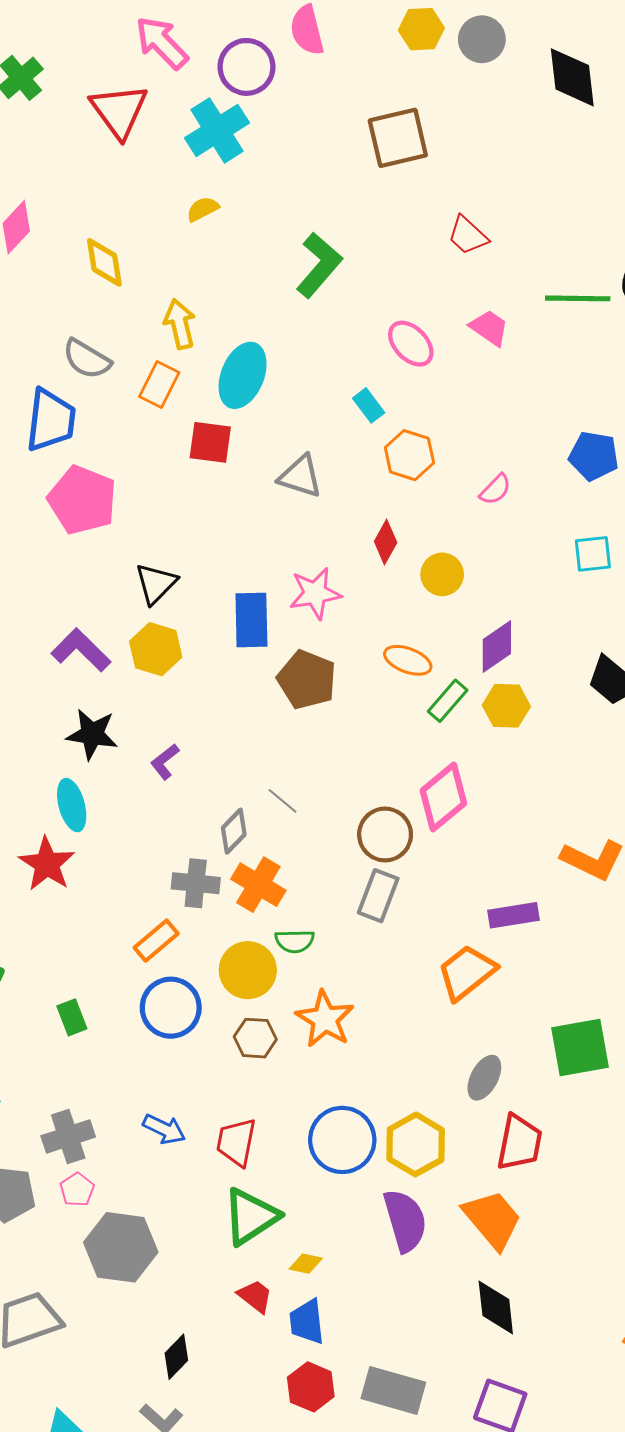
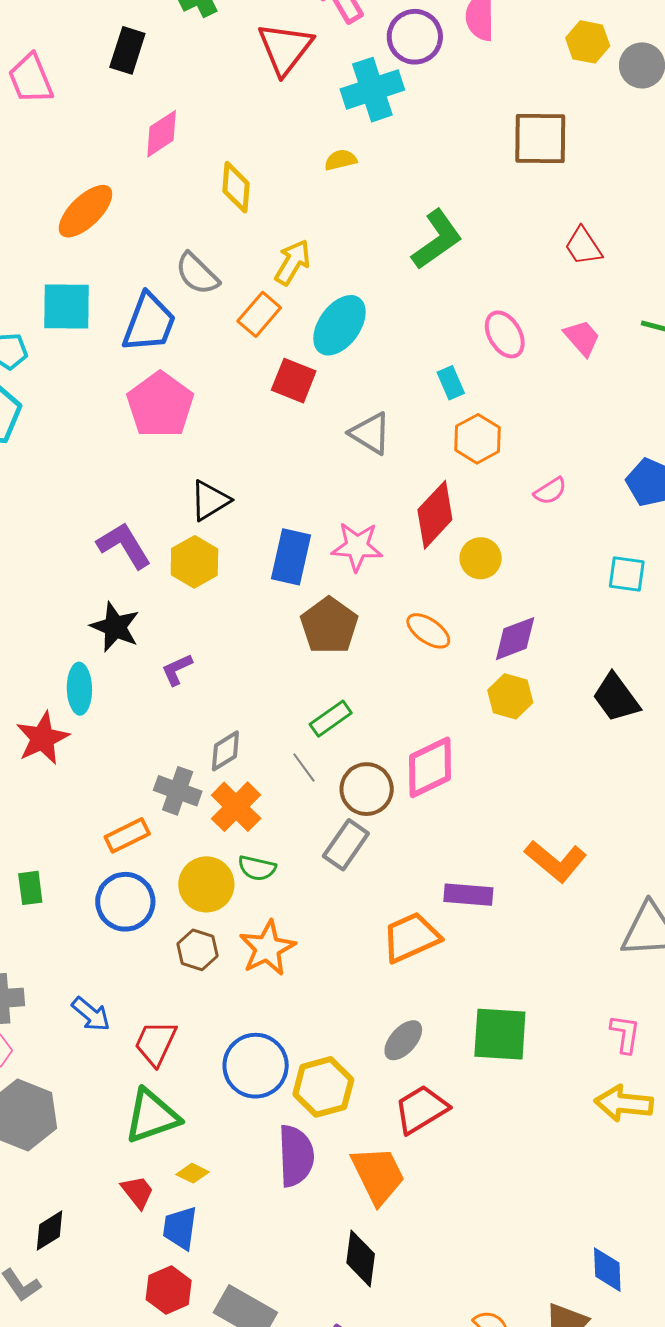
yellow arrow: (180, 324) -> (292, 262), turned 30
red diamond: (386, 542) -> (435, 515), size x1.6
green rectangle: (448, 701) -> (331, 719), moved
gray line: (283, 801) -> (304, 767), moved
red trapezoid: (519, 1143) -> (421, 1109), turned -146

